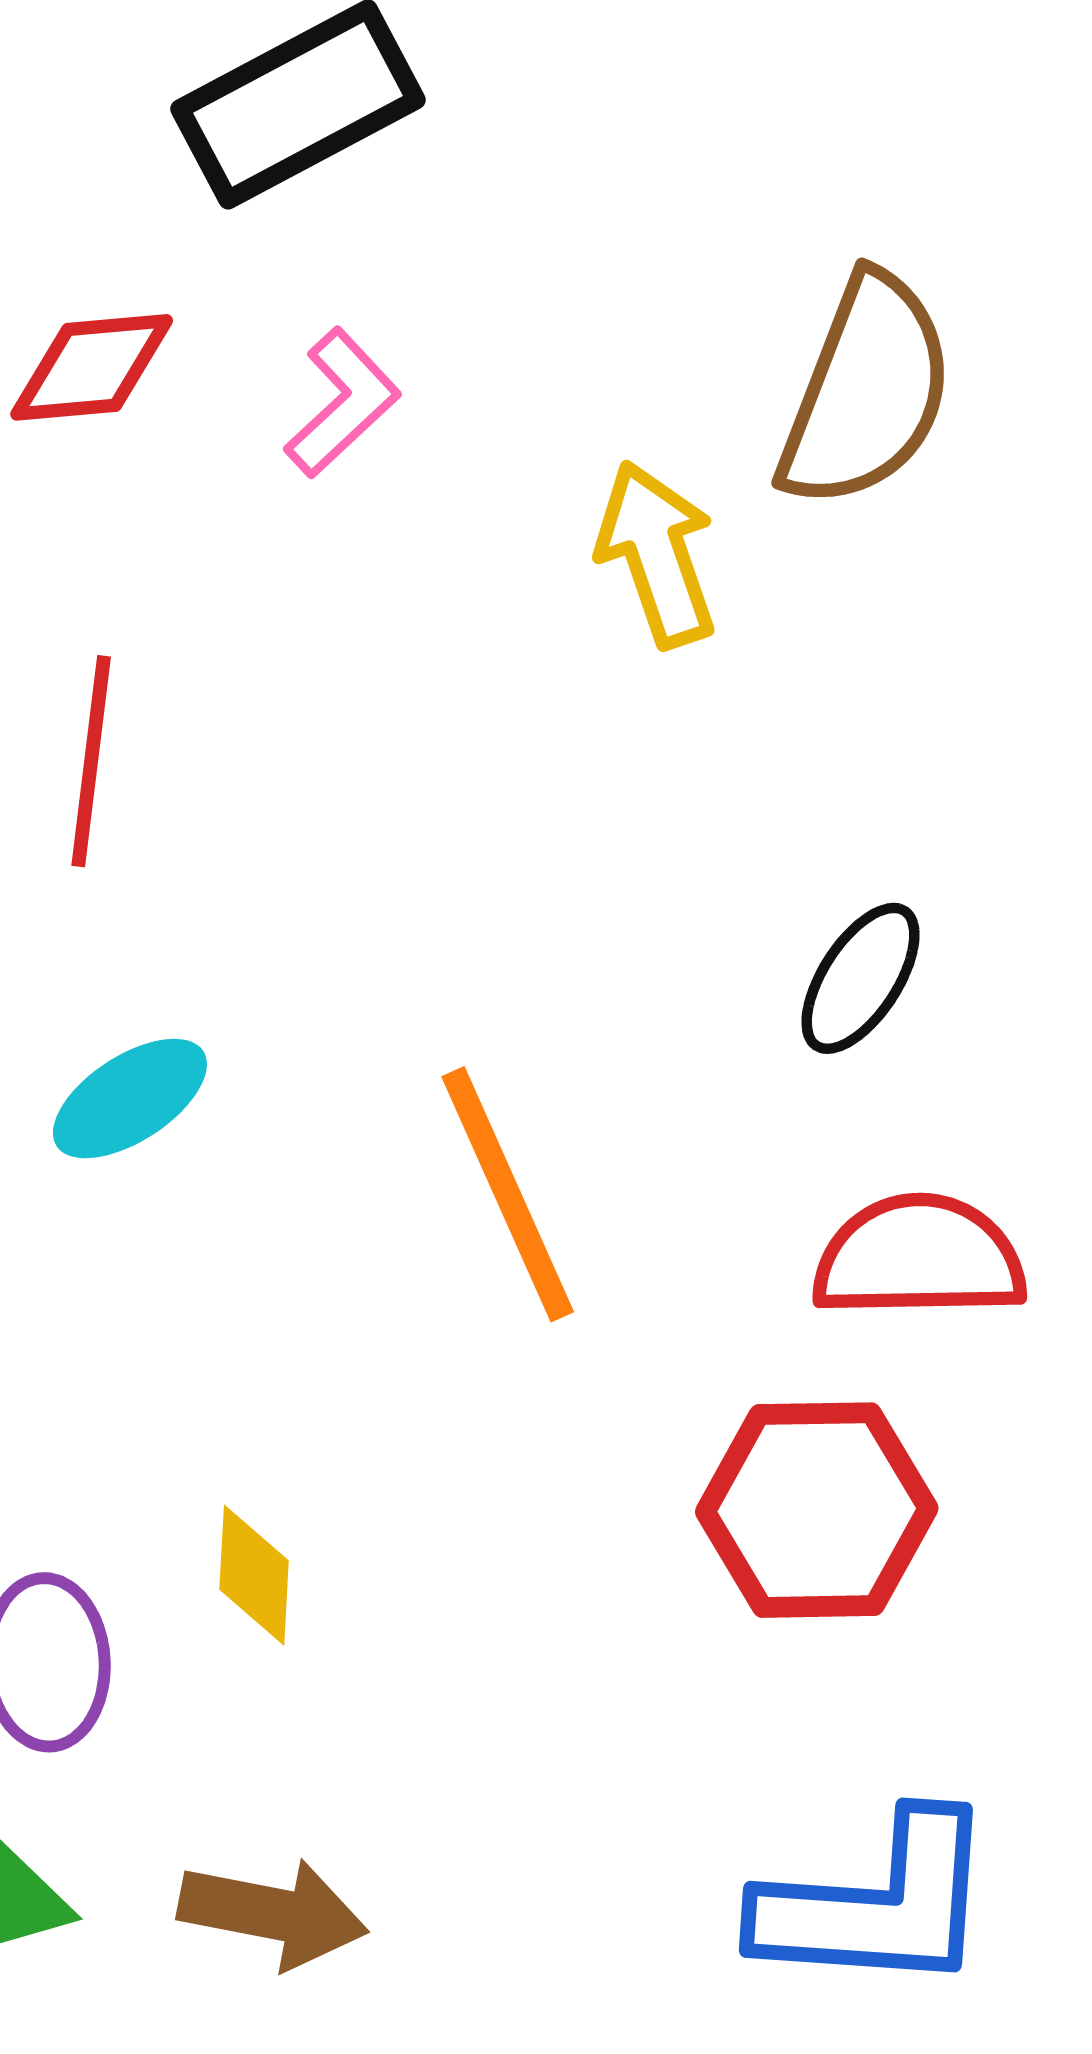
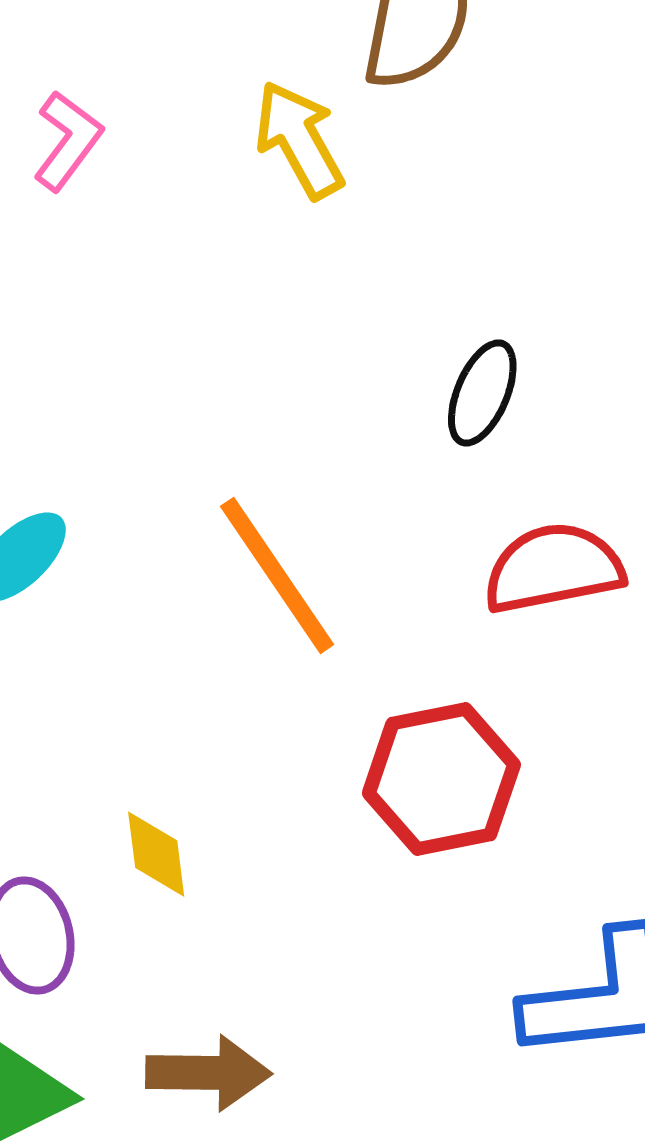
pink L-shape: (342, 403) -> (68, 141), moved
red hexagon: (817, 1510) -> (441, 779), moved

